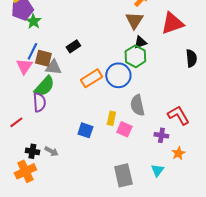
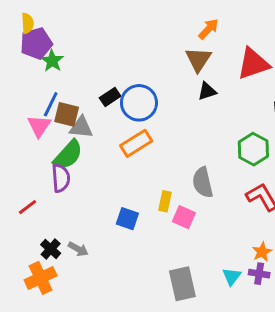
green hexagon: (135, 56) -> (253, 149), moved
blue circle: (118, 75) -> (139, 103), moved
purple cross: (161, 135) -> (259, 274), moved
black cross: (32, 151) -> (51, 249), turned 32

